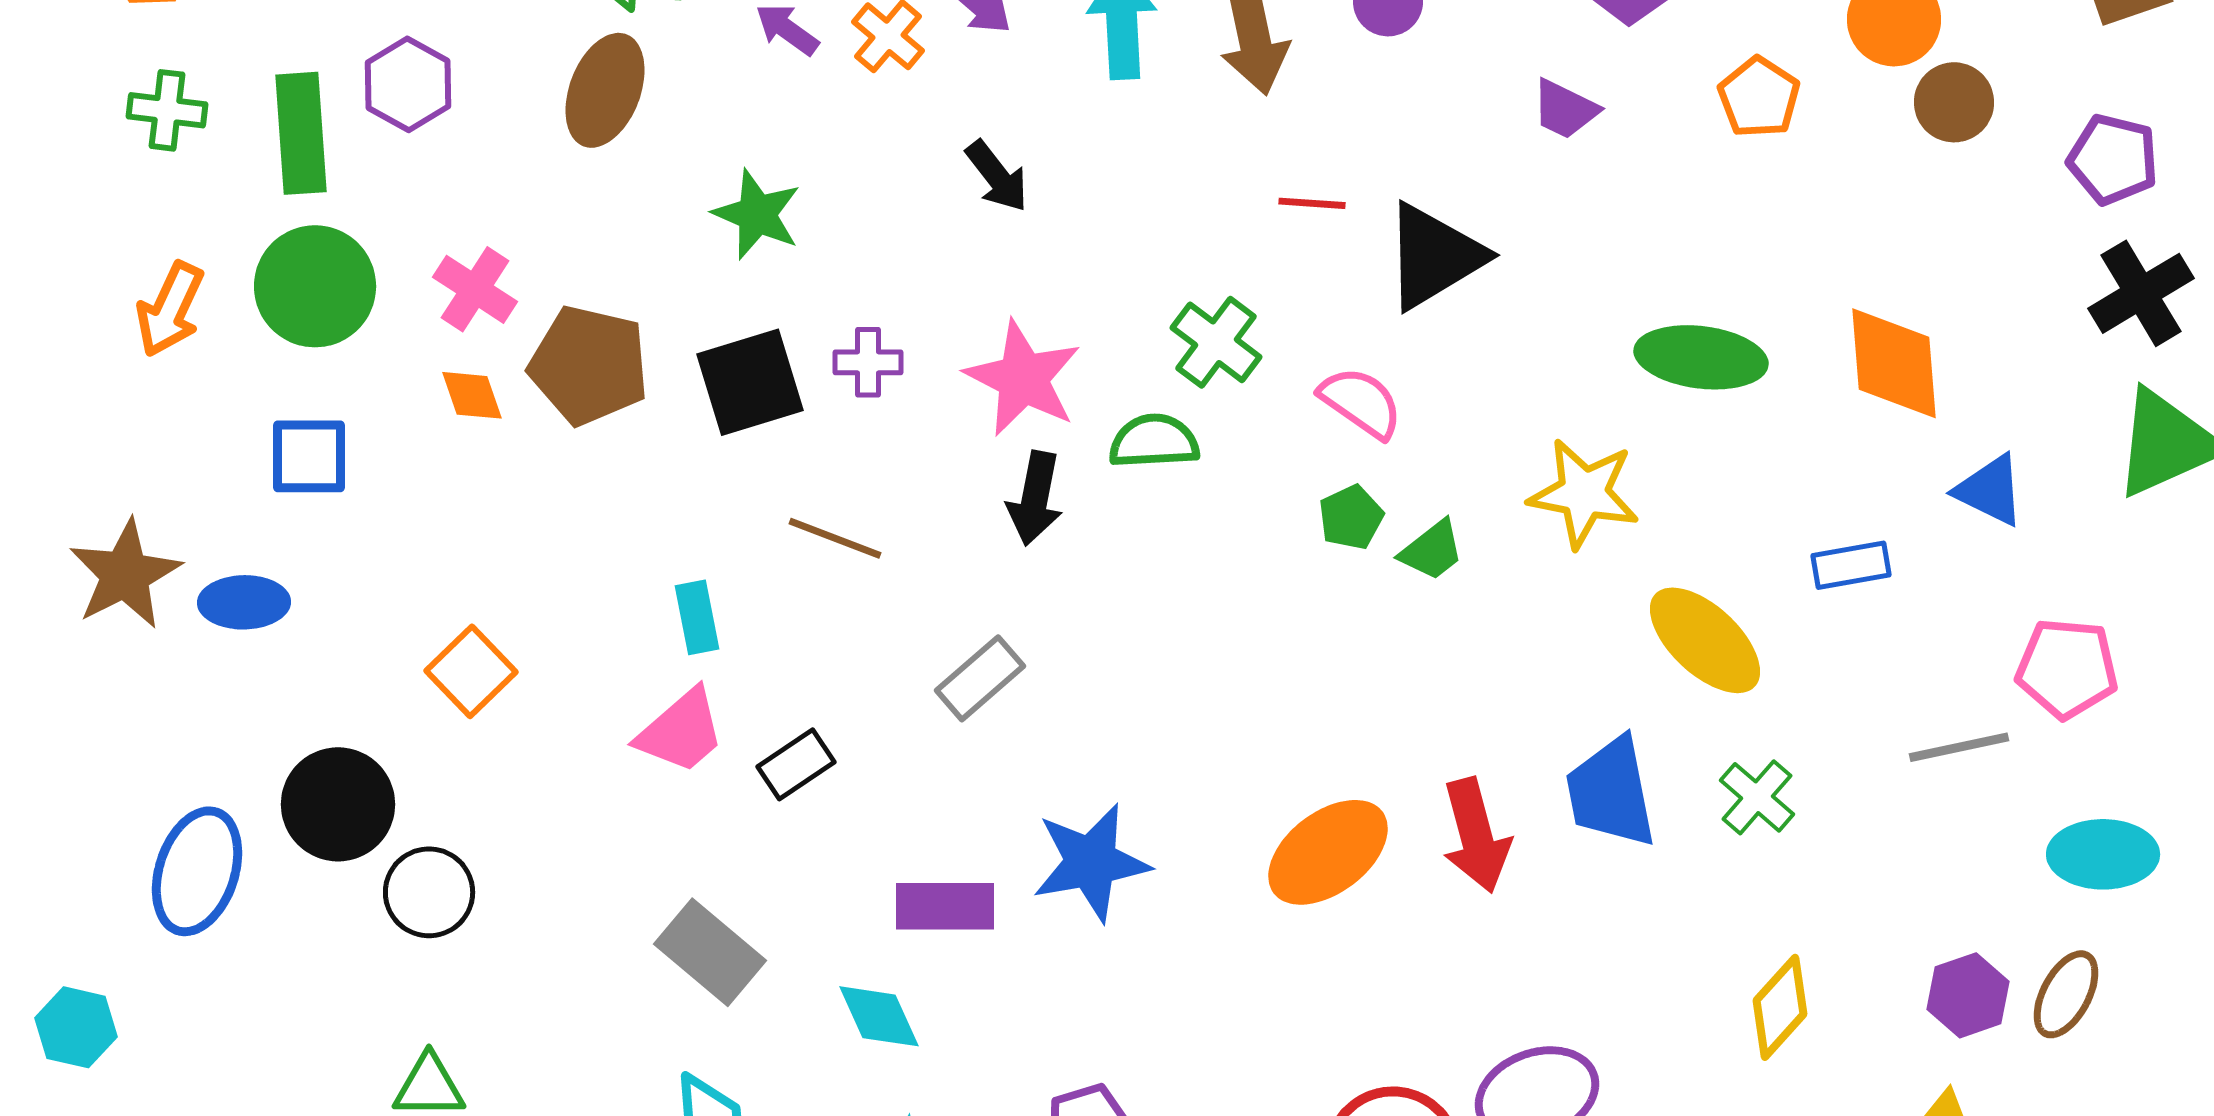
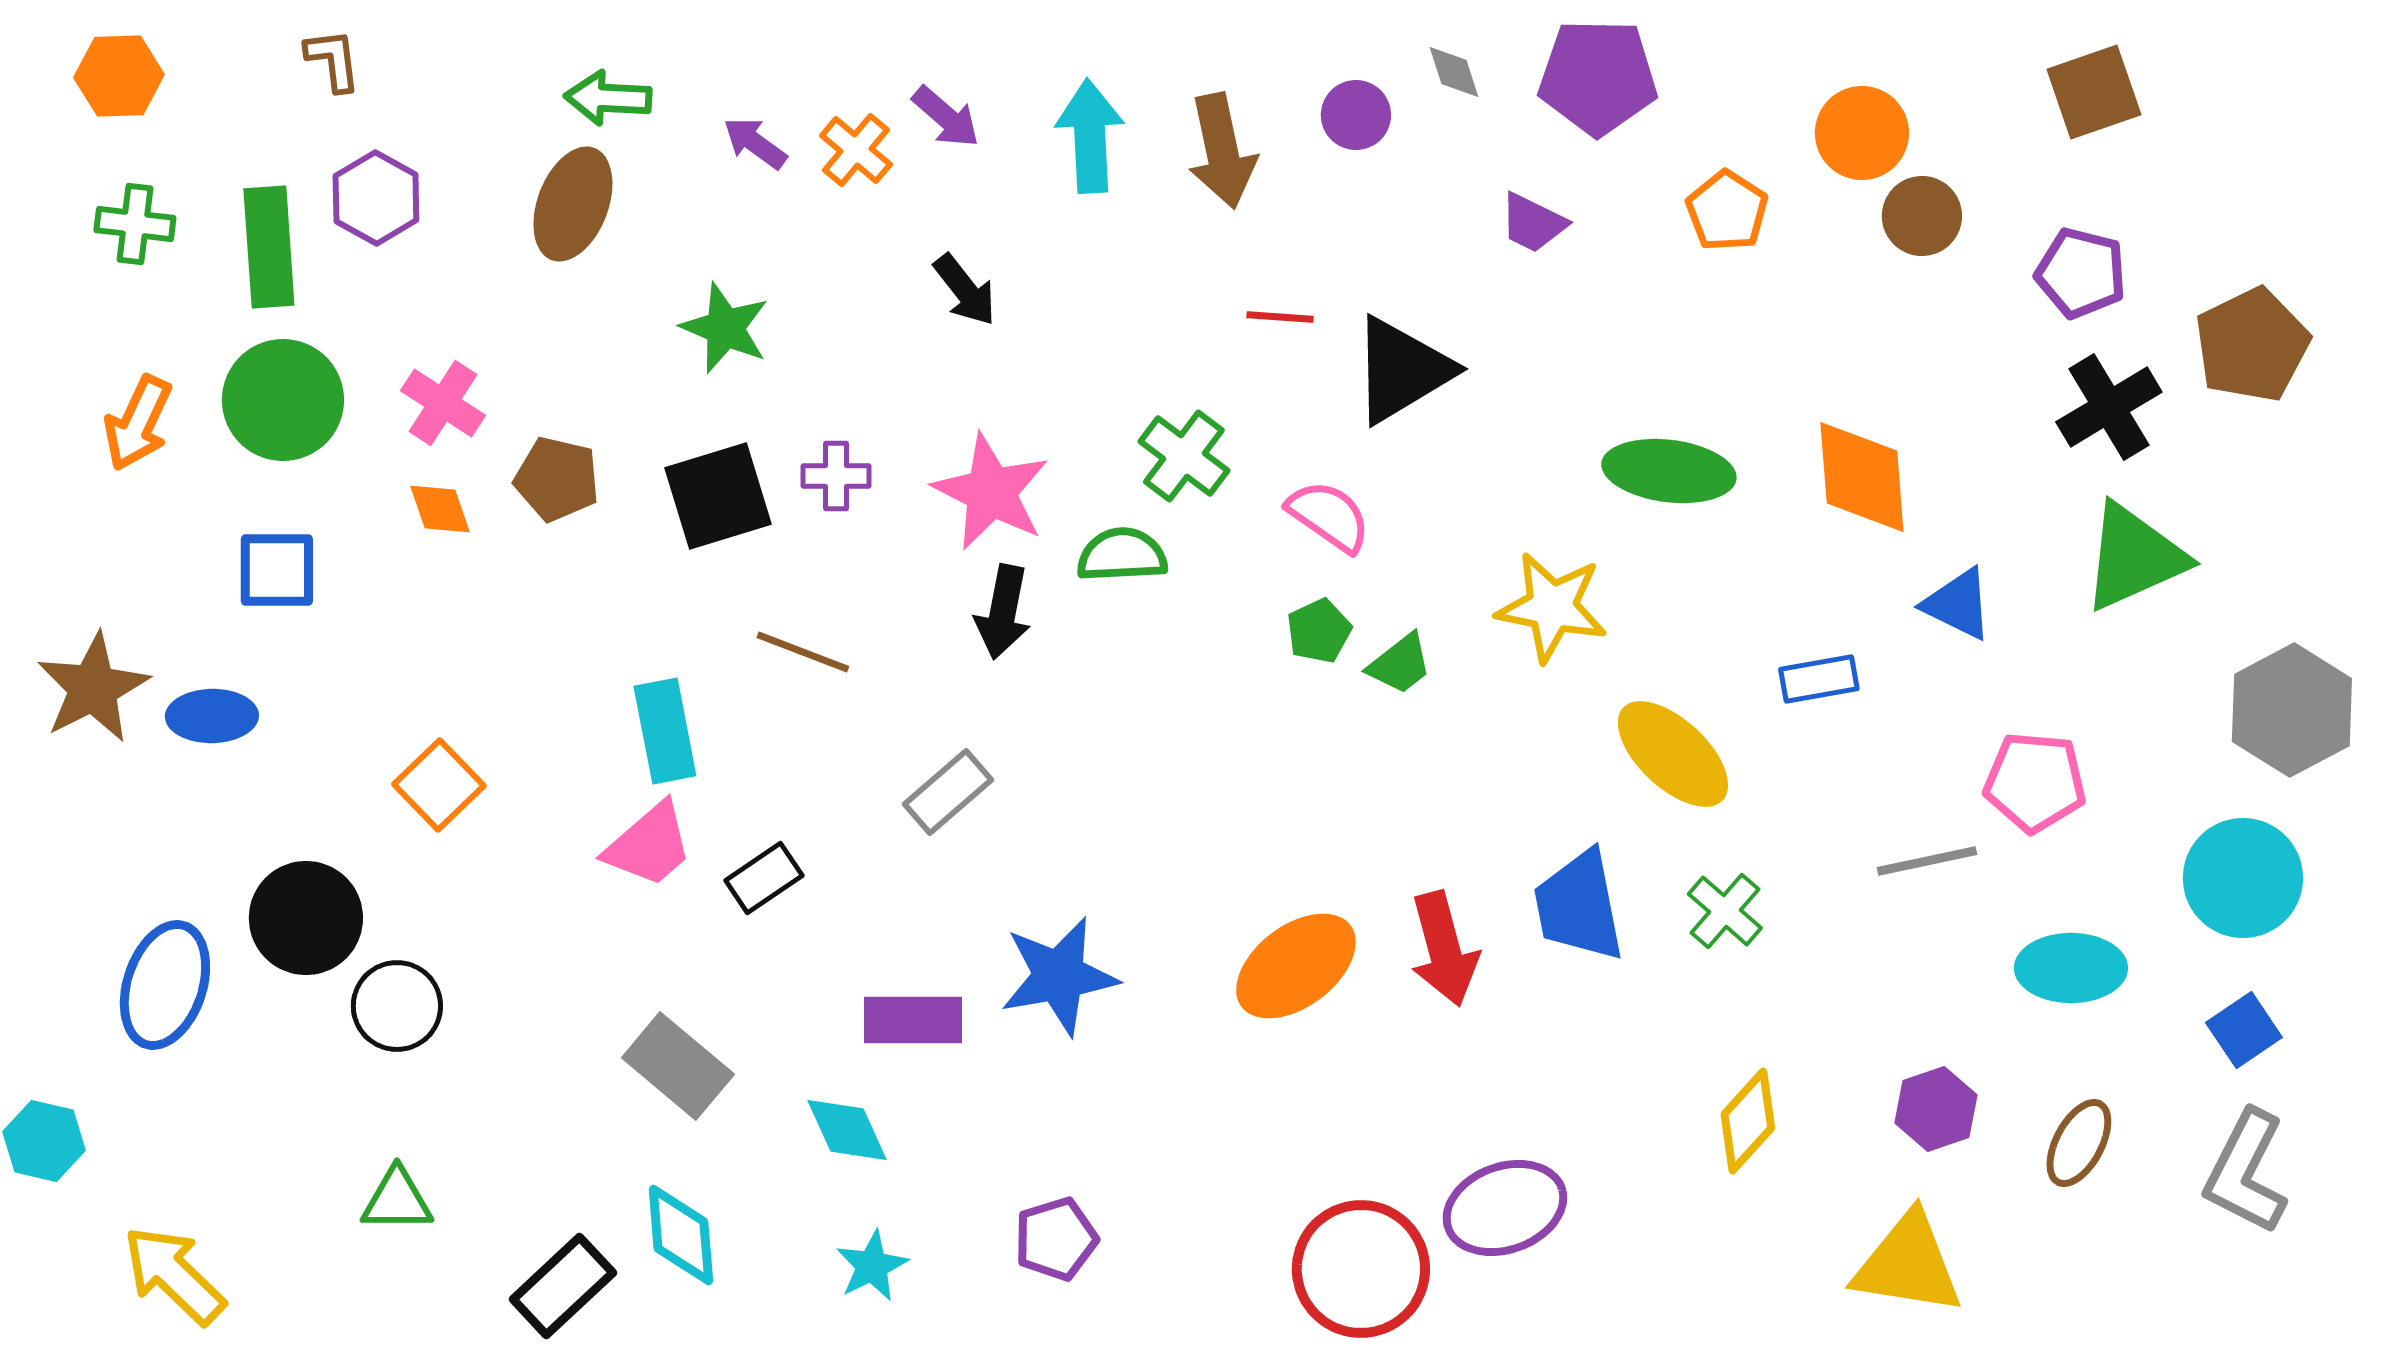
brown pentagon: (589, 365) -> (557, 479), size x0.7
cyan rectangle: (697, 617) -> (665, 731), size x1.4
brown ellipse: (2066, 994) -> (2079, 1143), moved

